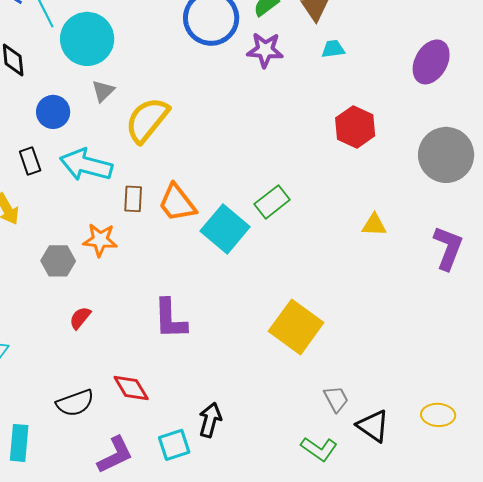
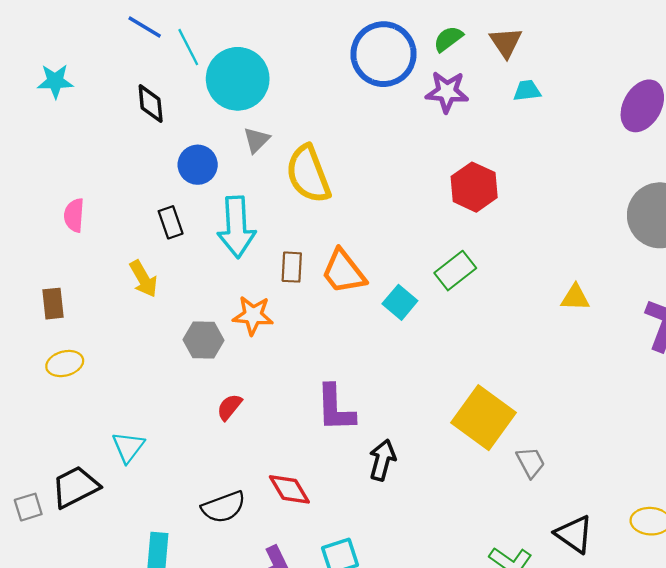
yellow semicircle: (147, 120) -> (308, 174), turned -60
red hexagon: (355, 127) -> (474, 187), moved
cyan arrow: (86, 165) -> (236, 227), turned -108
cyan square: (225, 229) -> (400, 302), size x0.6
gray trapezoid: (336, 399) -> (531, 462), moved
black arrow: (210, 420) -> (382, 460), moved

